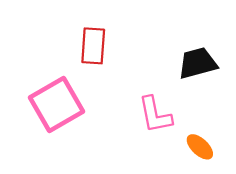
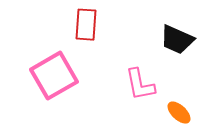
black trapezoid: (198, 63) -> (177, 40), turned -141

